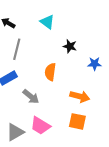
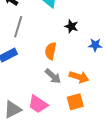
gray arrow: (31, 97) -> (53, 76), moved
orange square: (77, 121) -> (75, 102), turned -30

